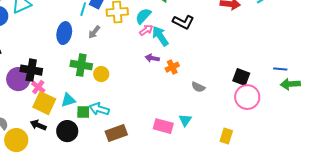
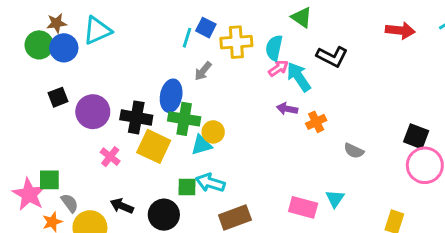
cyan semicircle: (143, 16) -> (274, 48), turned -30
blue ellipse: (64, 33) -> (171, 96), moved
black cross: (31, 70) -> (136, 117), moved
purple circle: (18, 79) -> (93, 112), moved
pink cross: (38, 87) -> (110, 157), moved
cyan triangle: (68, 100) -> (202, 145), moved
yellow square: (44, 103) -> (154, 146), moved

